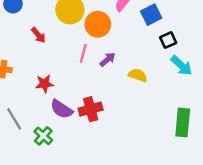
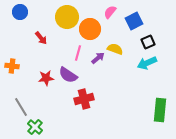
cyan arrow: (181, 66) -> (147, 63), moved, turned 114
yellow semicircle: (138, 75) -> (115, 49), moved
purple semicircle: (61, 109) -> (68, 75), moved
green cross: (43, 136) -> (35, 127), moved

